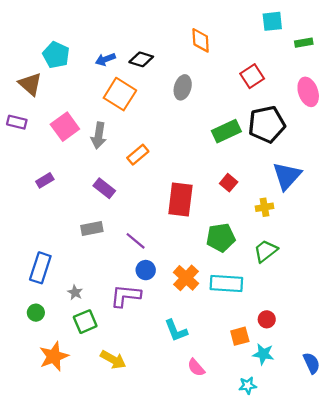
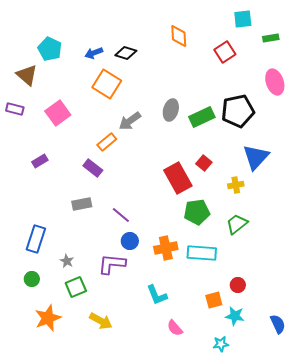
red square: (252, 76) -> (225, 52), moved
gray ellipse: (183, 87) -> (171, 110), moved
gray arrow: (99, 136) -> (130, 121), moved, turned 45
orange rectangle: (138, 155) -> (107, 142), moved
red rectangle: (180, 199) -> (178, 178), moved, turned -36
orange cross: (186, 278) -> (166, 248), turned 35

